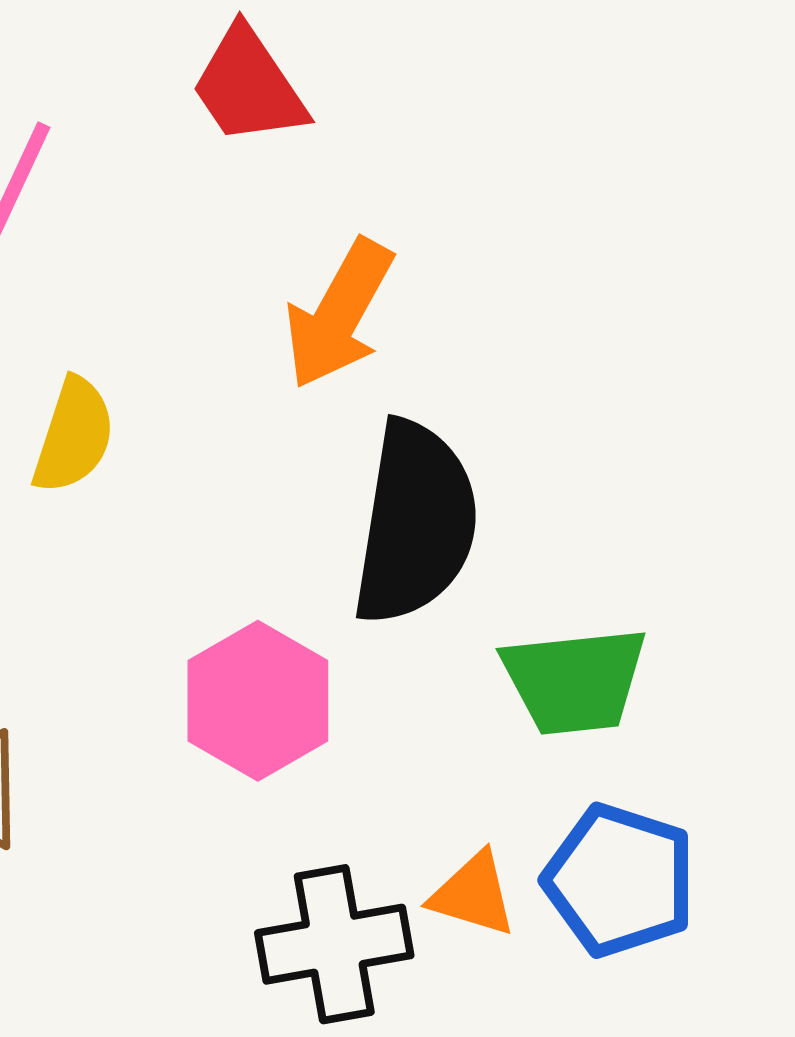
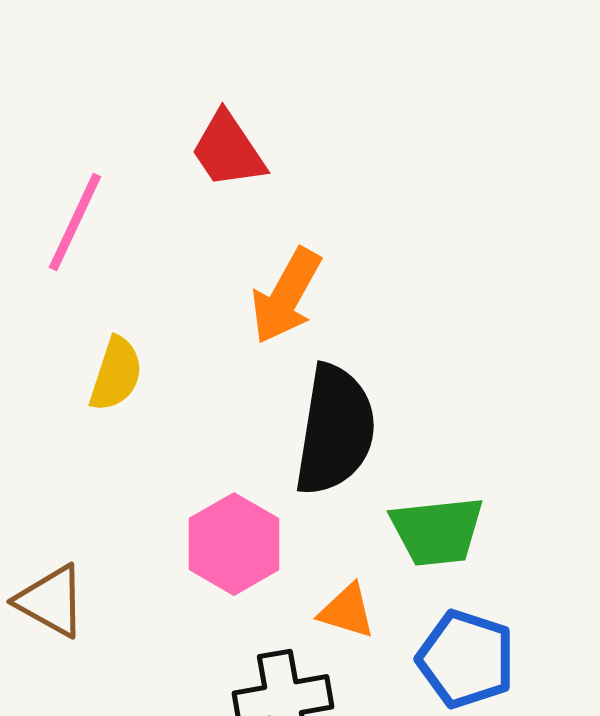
orange triangle: (473, 894) -> (347, 611), moved

